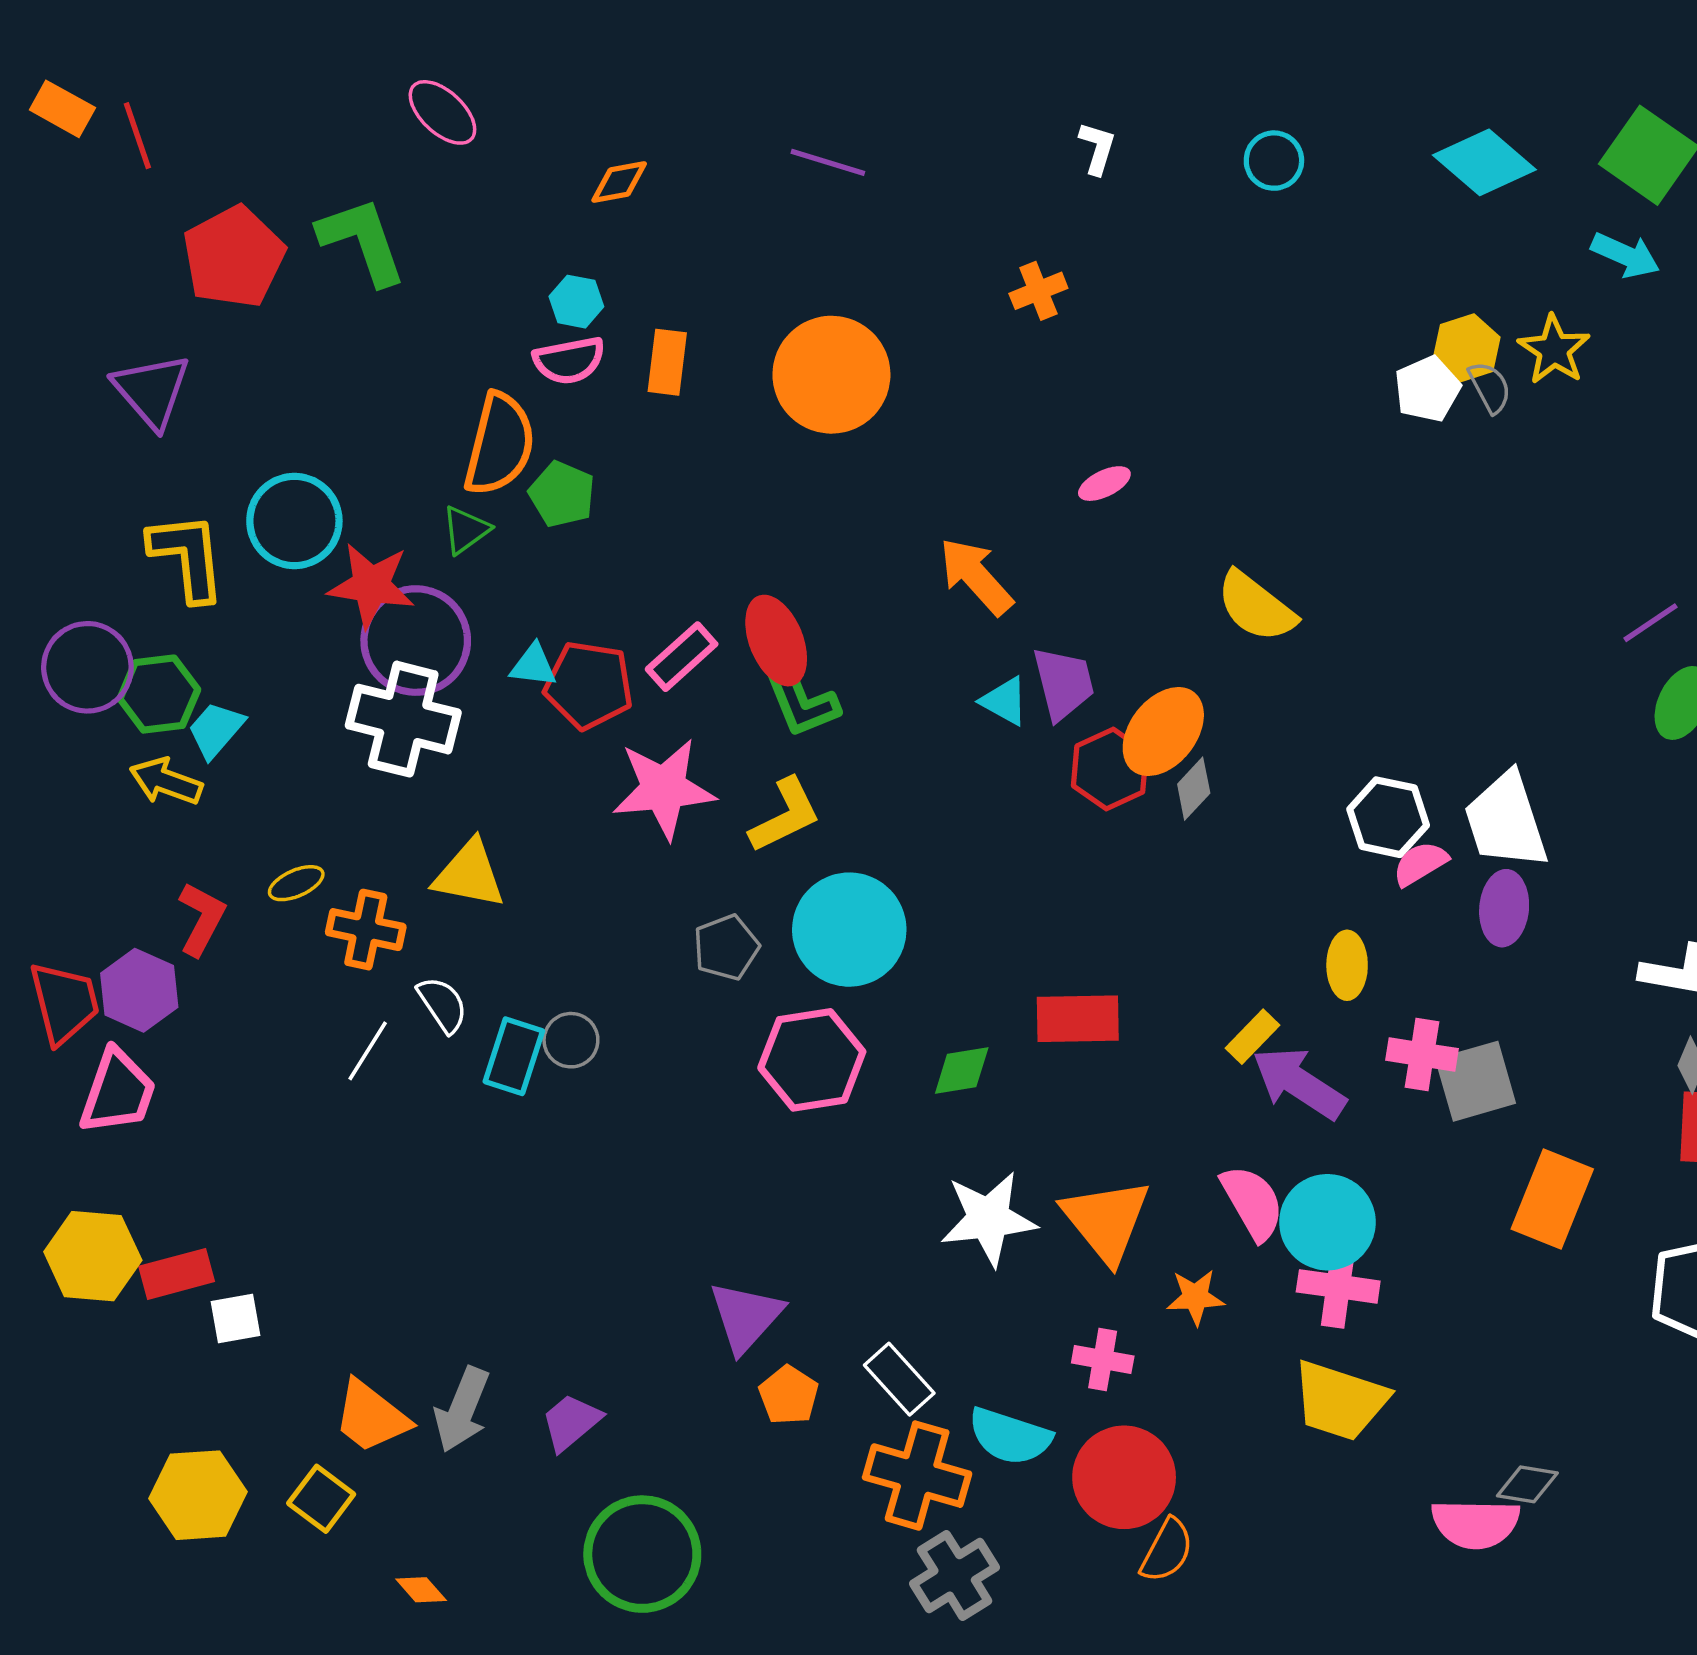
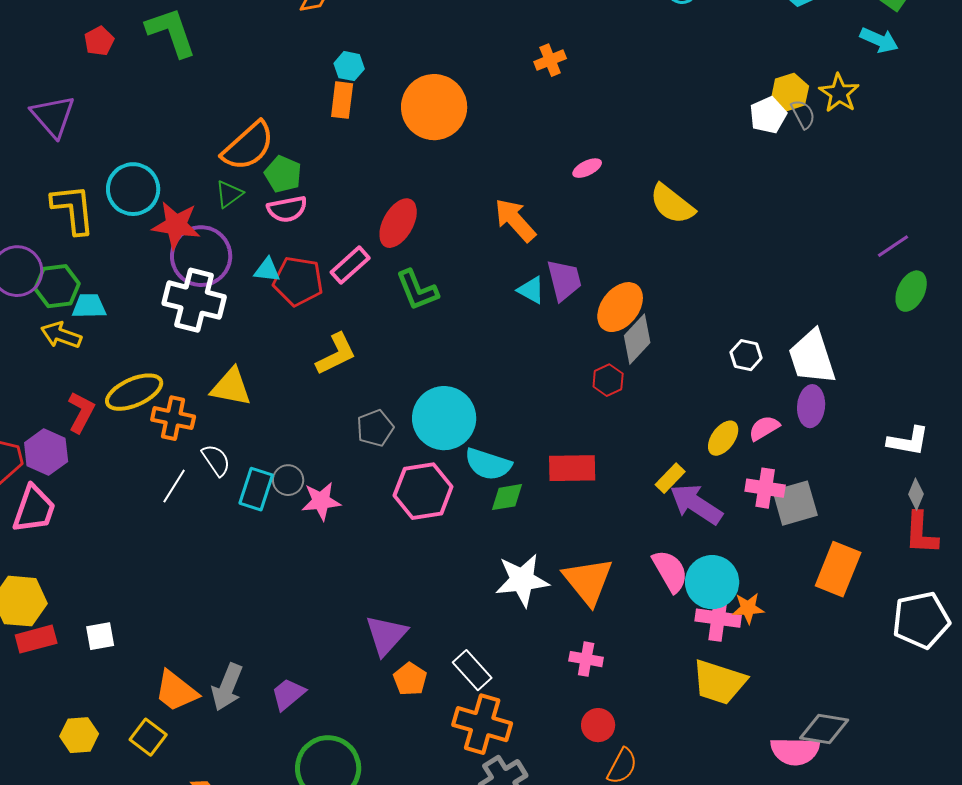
red pentagon: (234, 257) -> (99, 41), size x0.5
cyan hexagon: (576, 302) -> (349, 66), moved
pink semicircle: (569, 360) -> (287, 209), moved
orange semicircle: (500, 444) -> (248, 146), turned 34
yellow semicircle: (1256, 607) -> (672, 204), moved
red ellipse: (776, 641) -> (398, 223), moved, turned 51
cyan trapezoid: (216, 730) -> (89, 306), turned 48
red hexagon: (1110, 769) -> (608, 380), moved, size x0.7
pink star: (664, 789) -> (321, 501), moved, size x0.7
gray diamond: (1194, 789) -> (637, 339), size x1.4
yellow L-shape: (785, 815) -> (336, 354), moved
white hexagon: (1388, 817) -> (746, 355), size x0.7
pink semicircle: (1420, 864) -> (764, 428), moved
yellow ellipse: (296, 883) -> (134, 392), size x1.8
yellow ellipse: (1347, 965) -> (723, 438), turned 36
red rectangle: (177, 1274) -> (36, 639), moved
orange star: (1195, 1297) -> (748, 608), moved
cyan semicircle: (1010, 1436) -> (488, 464), moved
red circle: (1124, 1477) -> (598, 725), size x0.6
gray diamond: (1527, 1484) -> (824, 729), size x1.4
yellow hexagon: (198, 1495) -> (79, 735), size x0.7

